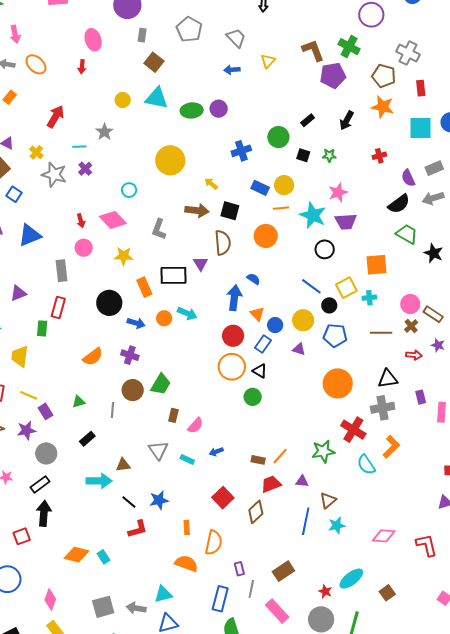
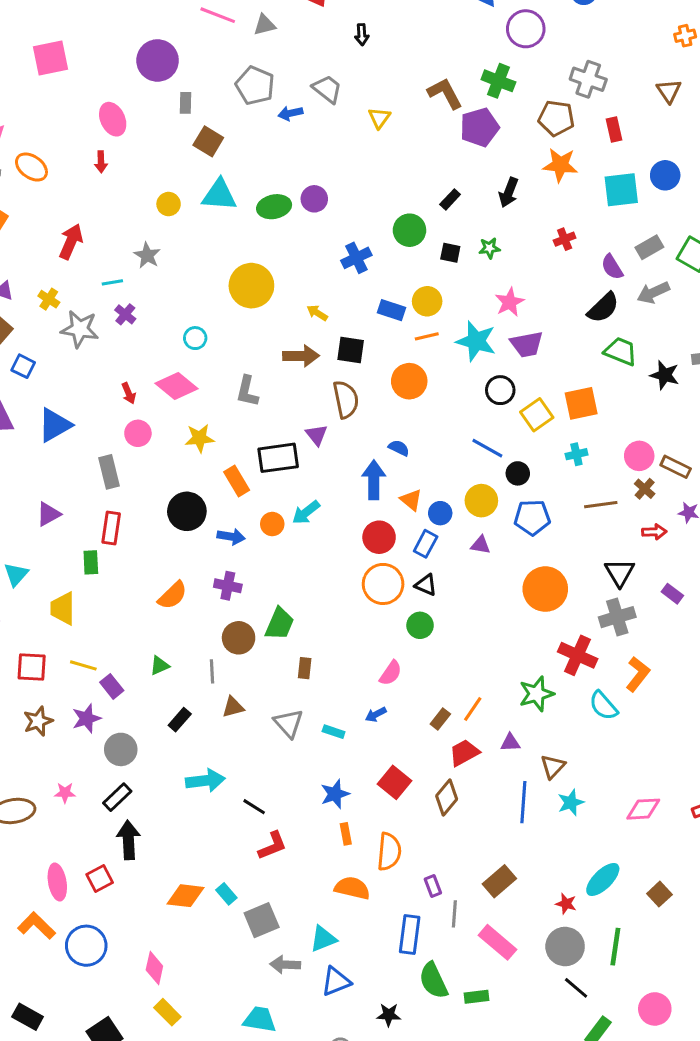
blue arrow: (232, 70) -> (290, 113), moved
yellow square: (346, 288) -> (537, 415), moved
cyan arrow: (187, 313) -> (306, 512), turned 126
black triangle: (388, 379) -> (620, 573), turned -45
purple rectangle: (421, 397) -> (672, 594), turned -32
pink semicircle: (195, 425) -> (391, 673), moved
brown rectangle: (258, 460) -> (440, 719), turned -56
brown triangle: (123, 465) -> (233, 707), moved
blue star: (159, 500) -> (335, 794), moved
gray square: (103, 607) -> (262, 920), moved

